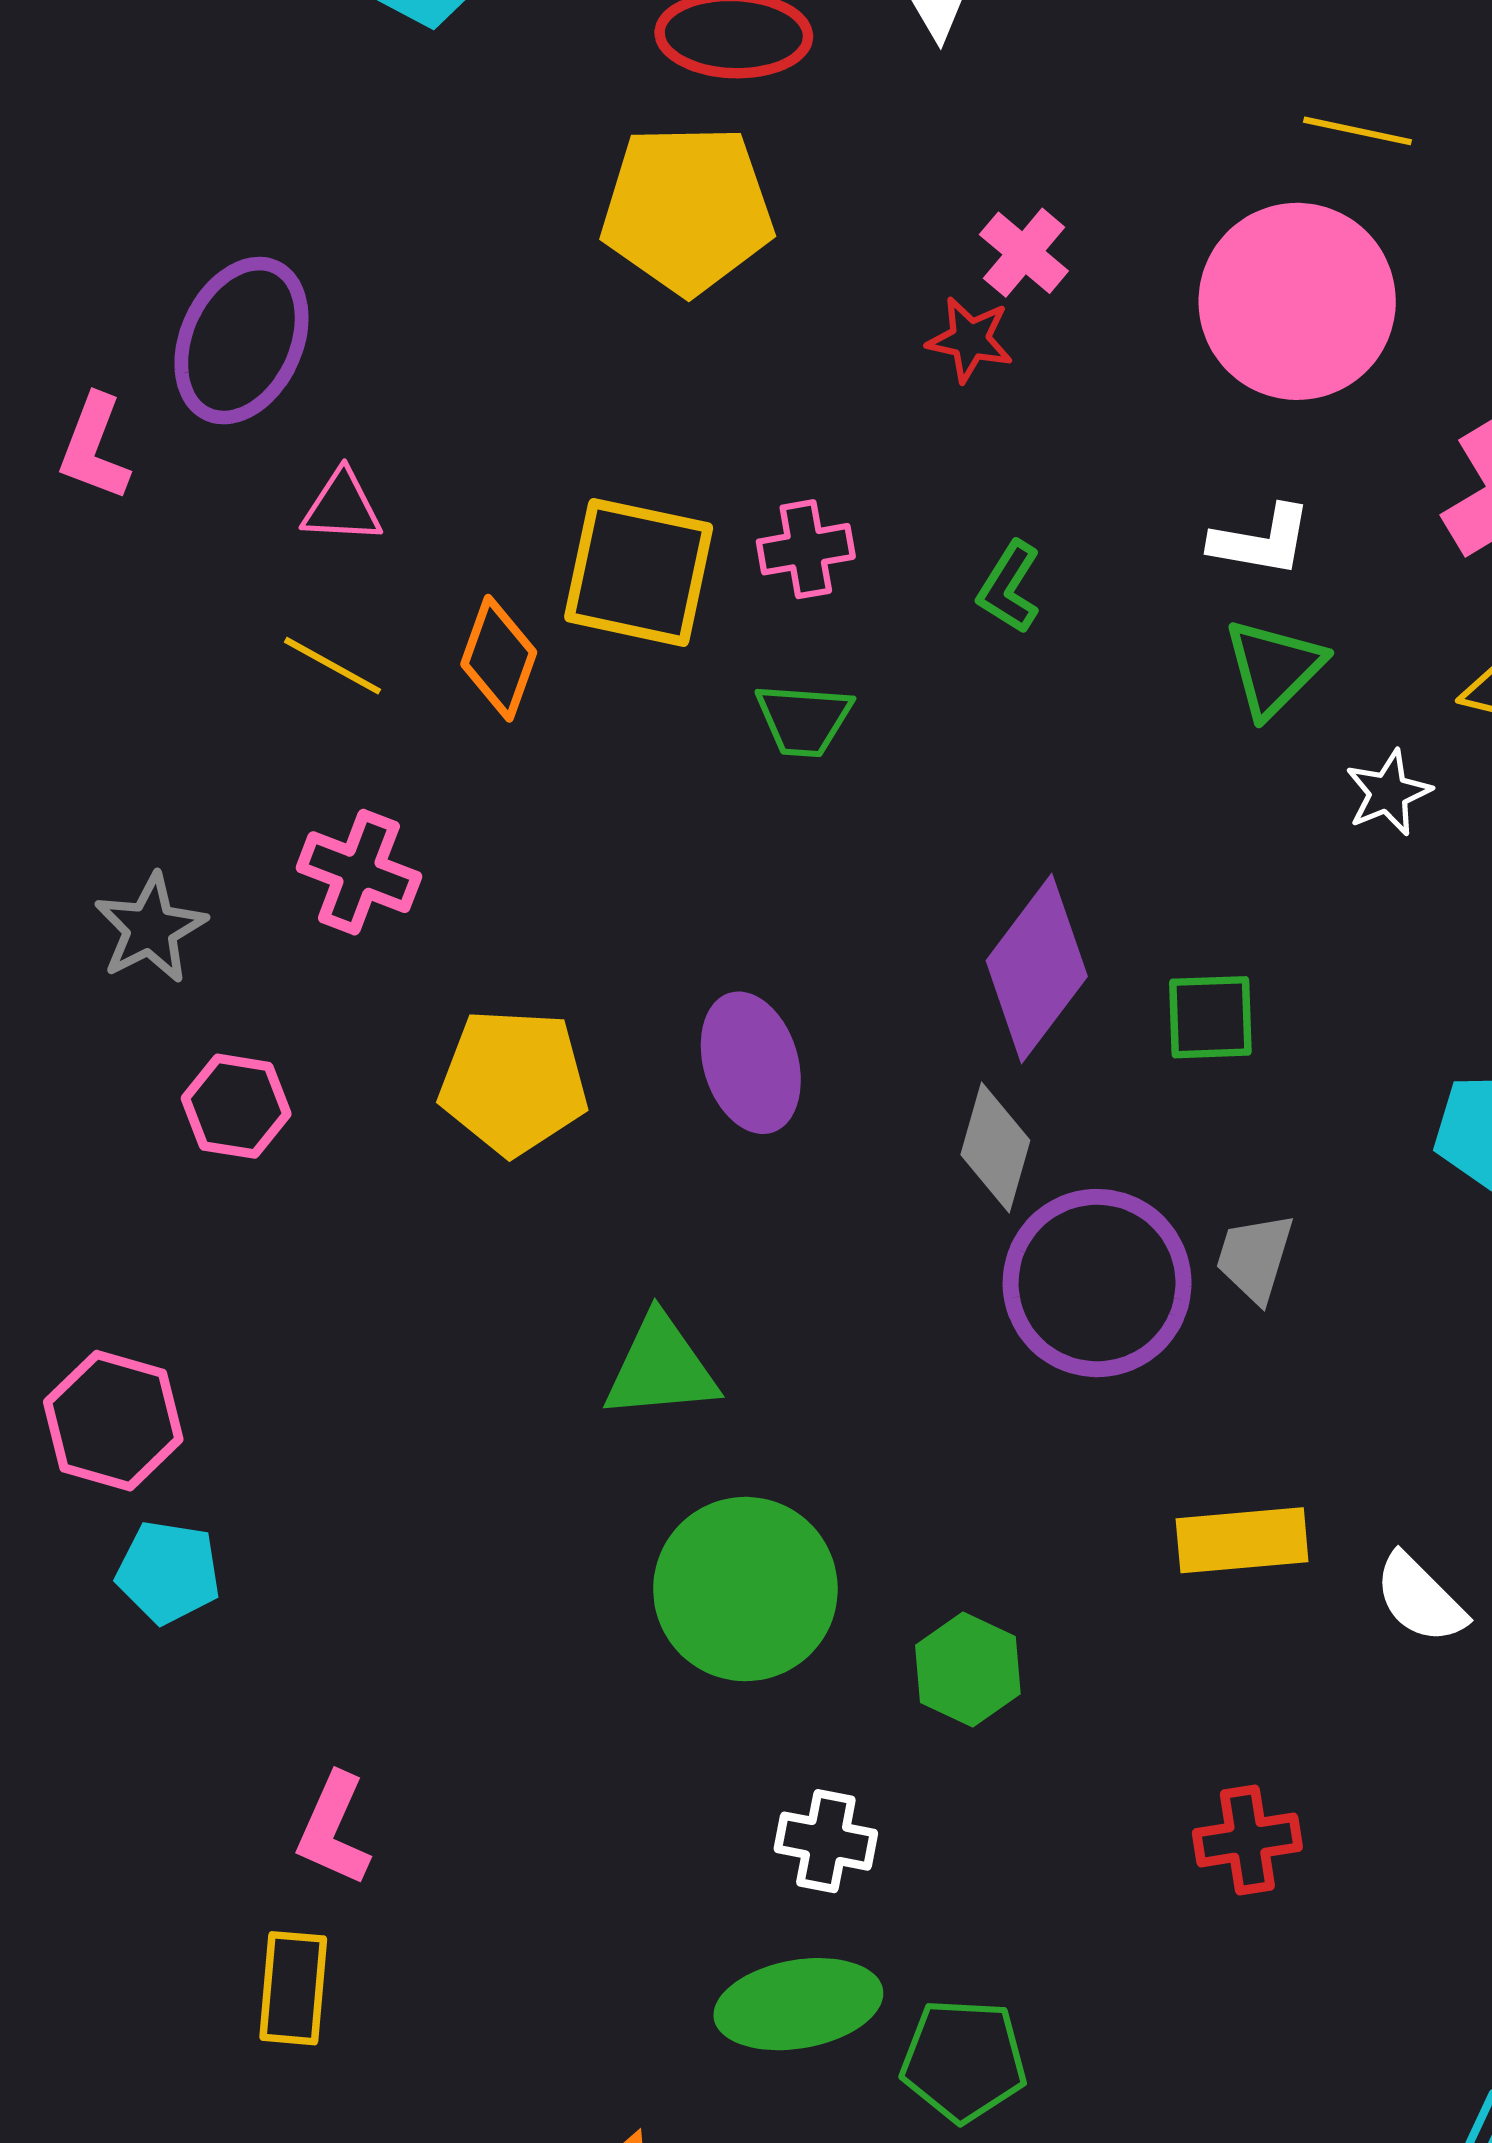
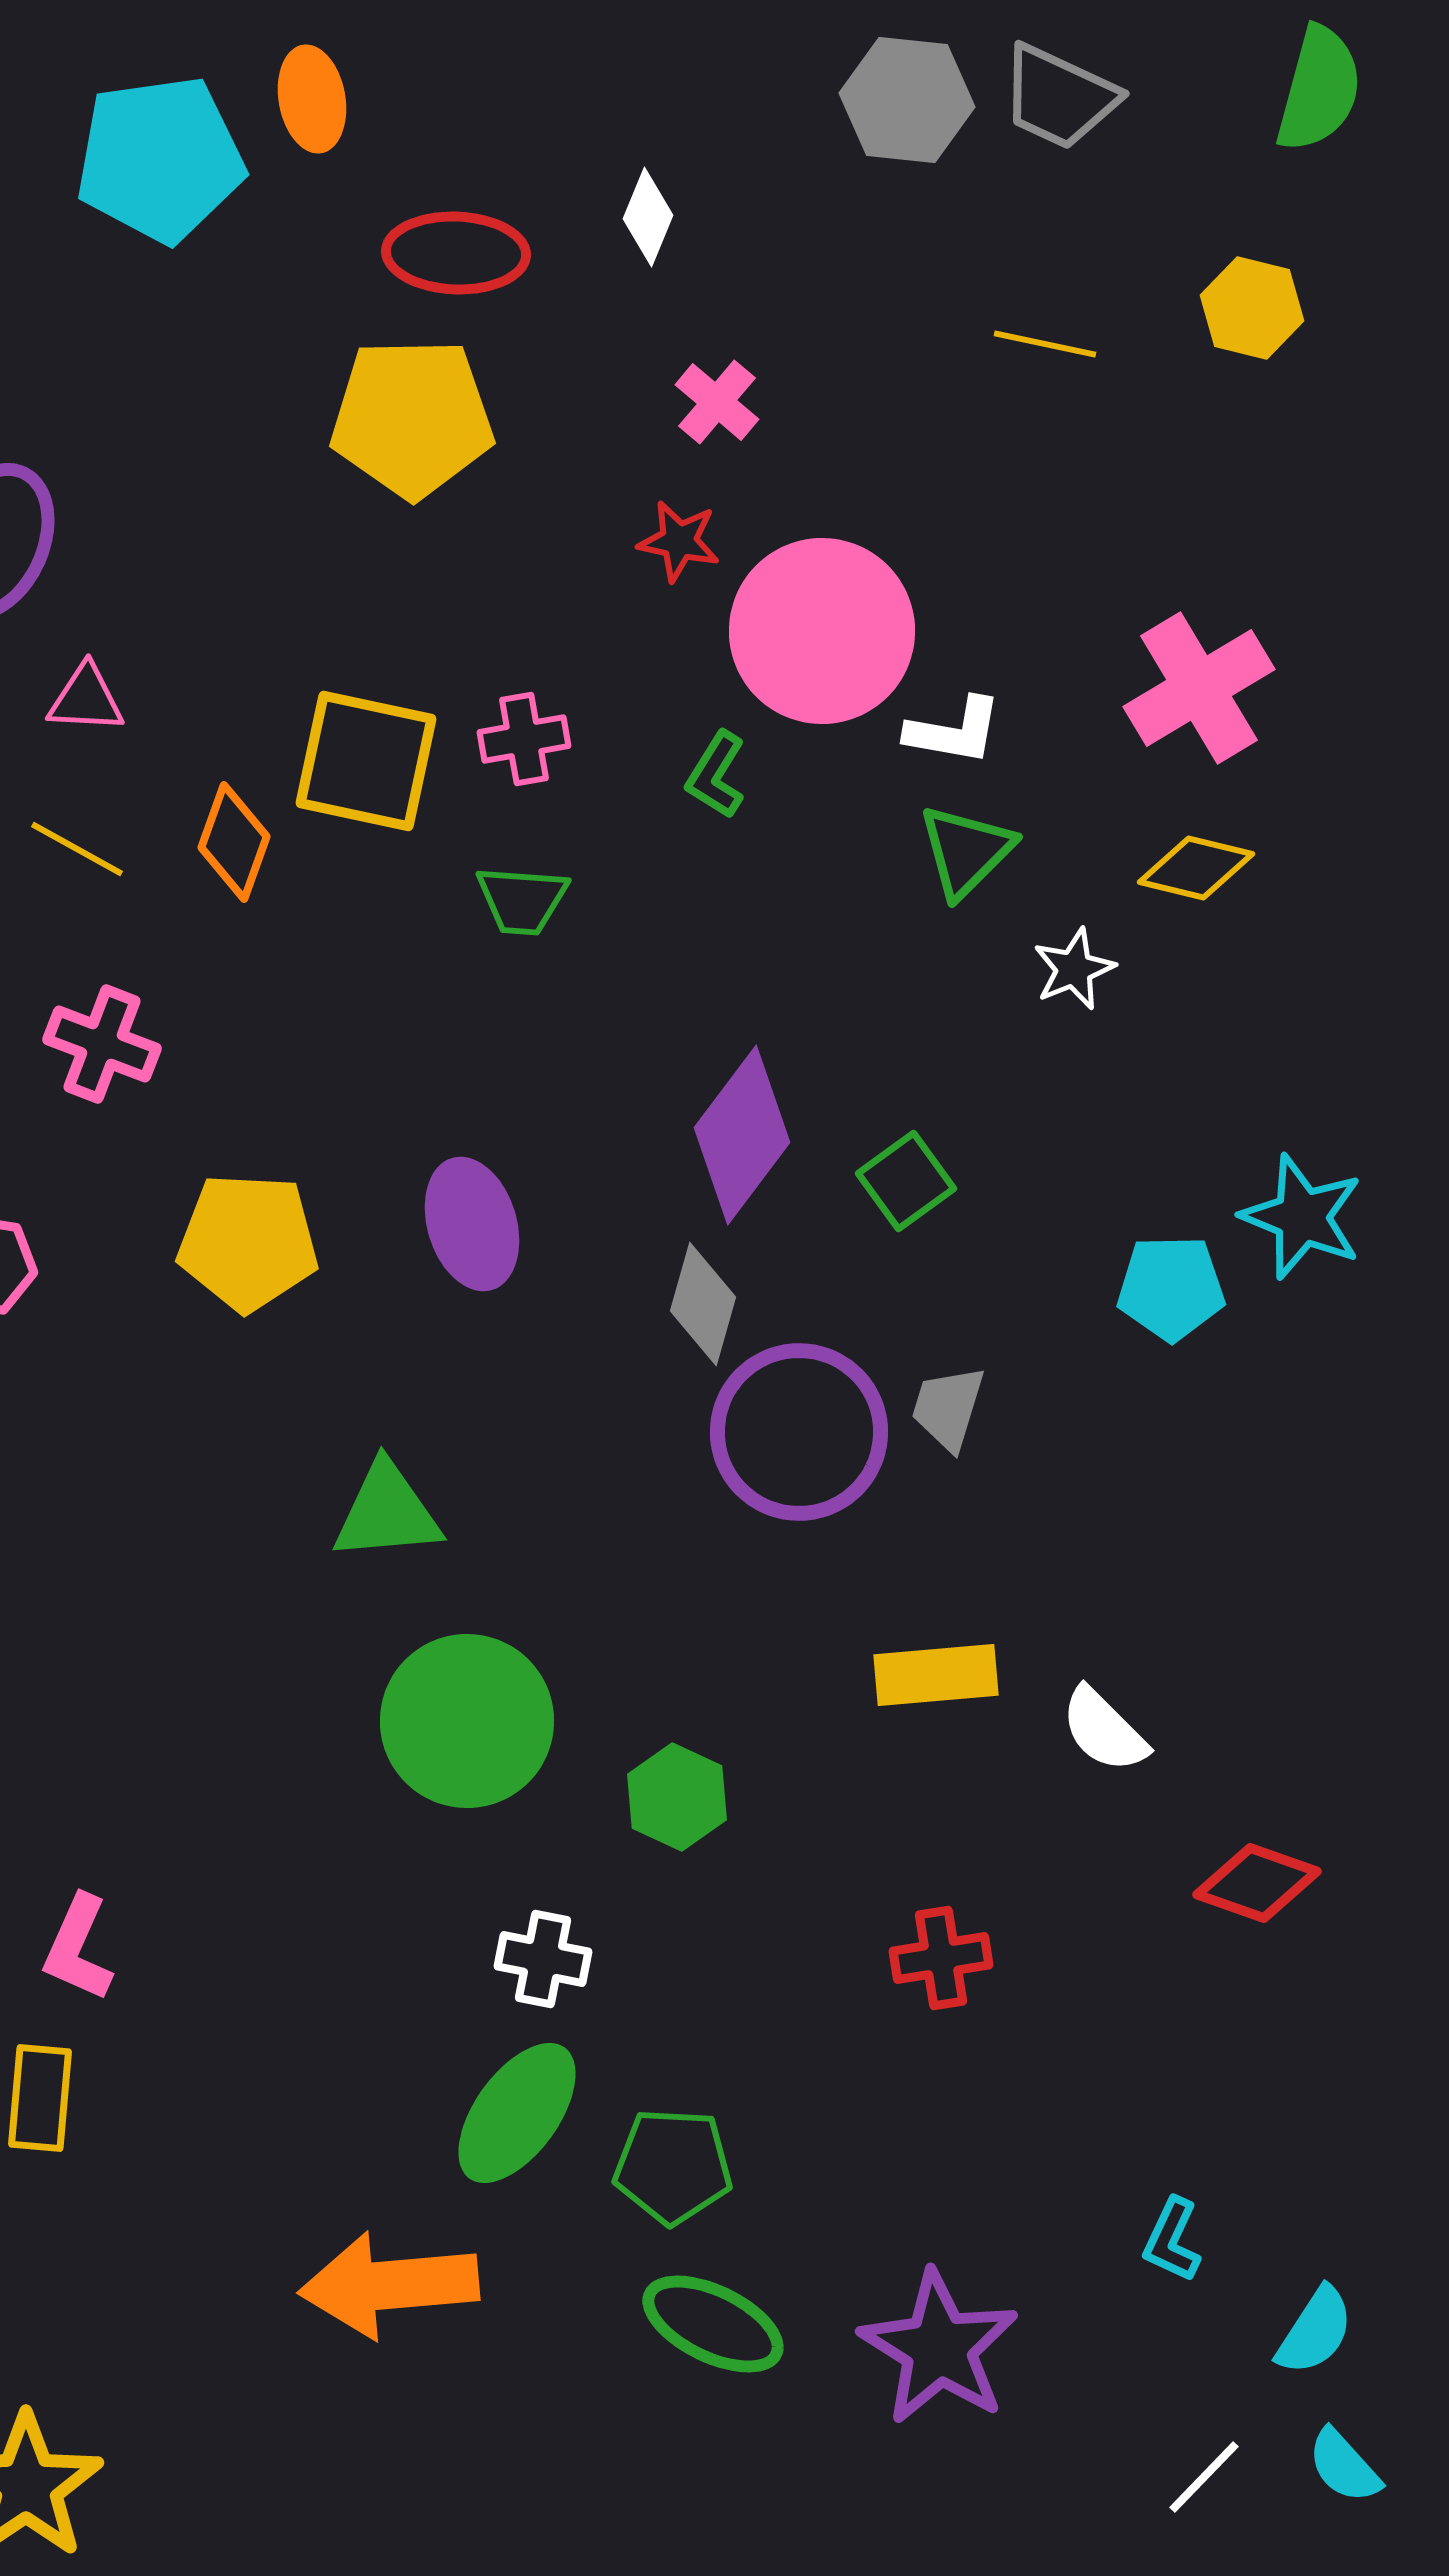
pink cross: (1024, 253) -> (717, 402), moved
pink circle: (1297, 301) -> (822, 631), moved
green square: (1210, 1017) -> (906, 1181), turned -34
green ellipse: (798, 2004) -> (517, 2113), turned -44

